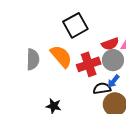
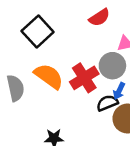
black square: (75, 25) -> (38, 32), moved
red semicircle: (110, 44) -> (99, 18), moved

